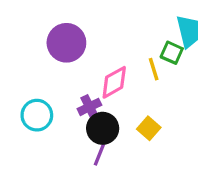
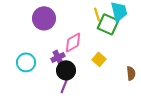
green square: (172, 53) -> (108, 24), size x1.5
yellow line: (154, 69) -> (97, 14), moved
yellow square: (149, 128) -> (99, 59), moved

